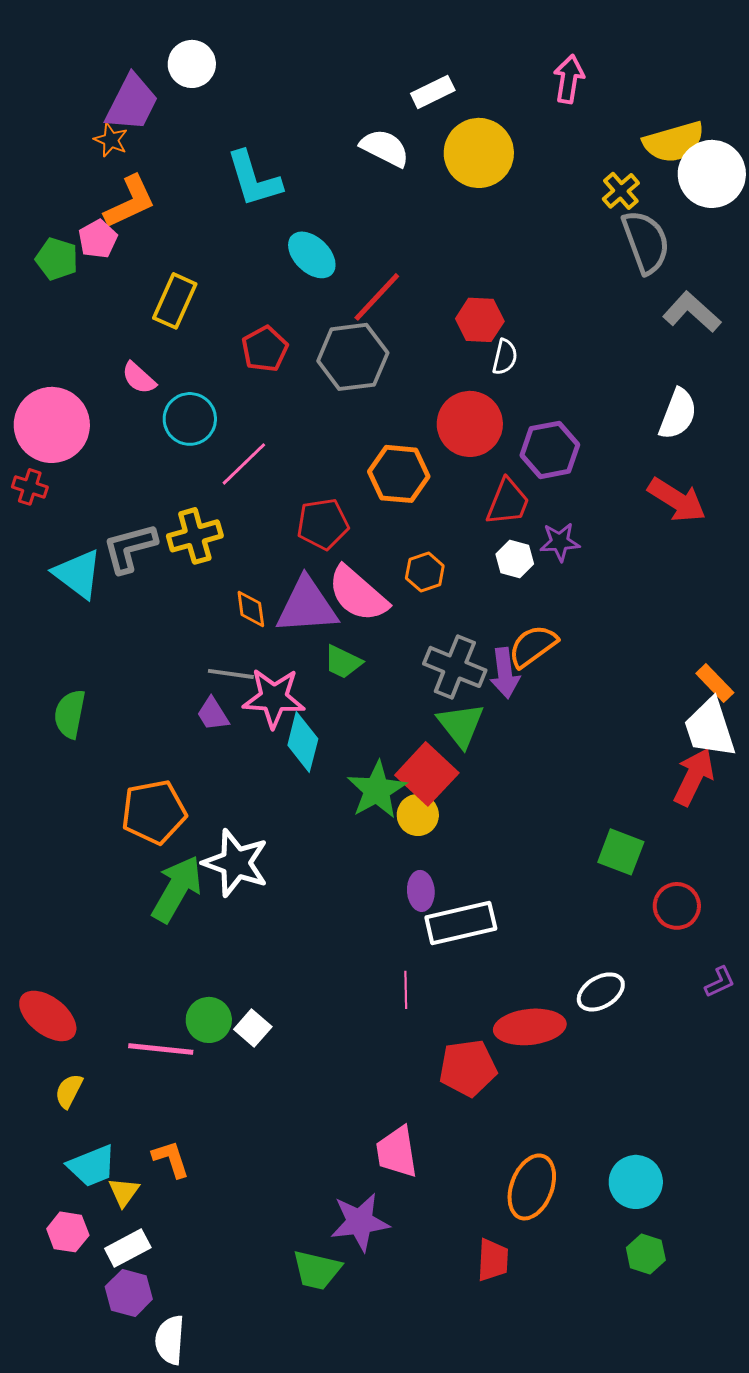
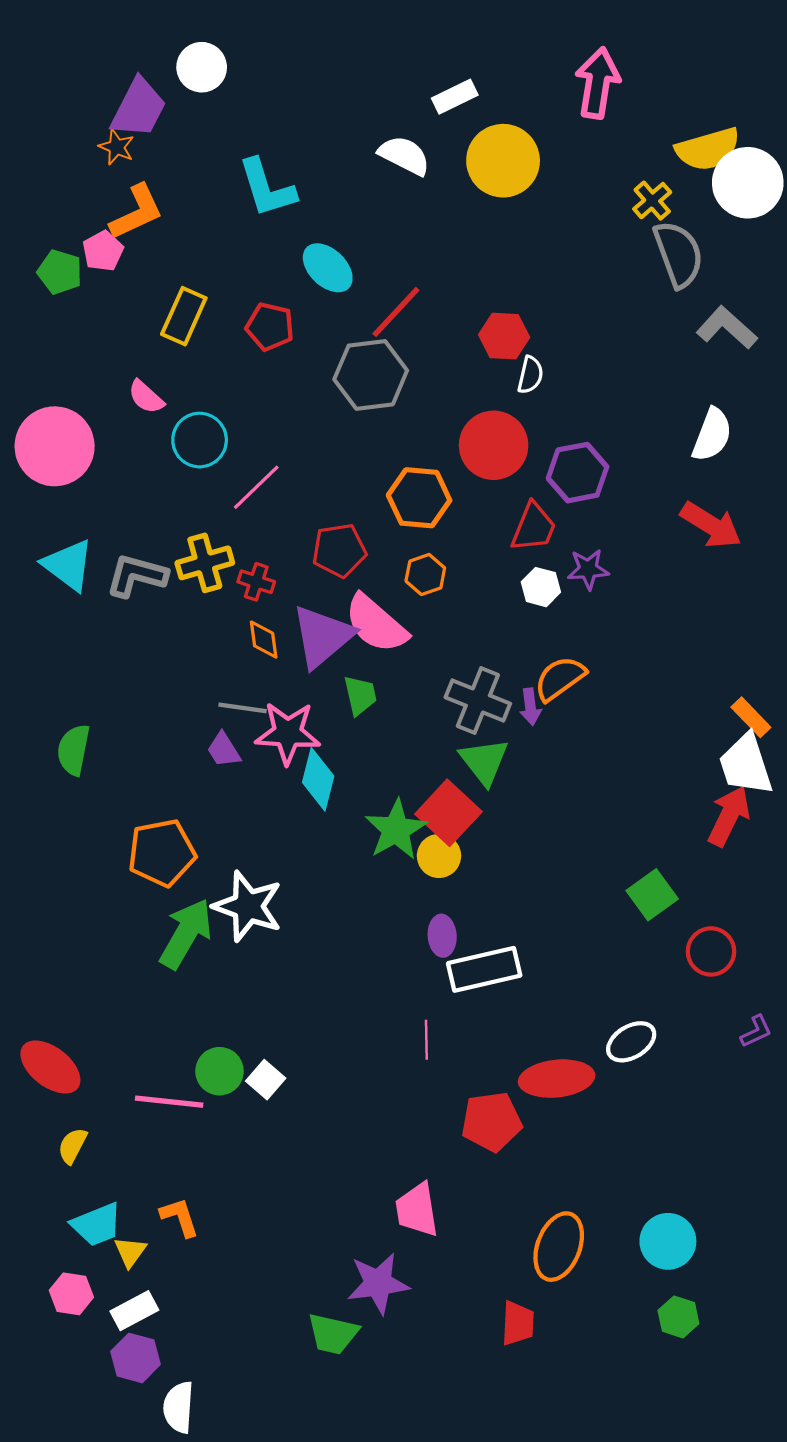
pink arrow: (569, 79) -> (598, 83), size x1.4
red pentagon: (265, 349) -> (270, 327), moved, turned -30
red cross: (30, 487) -> (256, 582), moved
gray L-shape: (130, 548) -> (137, 576), turned 30
orange hexagon: (425, 572) -> (425, 574), moved
cyan triangle: (78, 574) -> (68, 565), moved
purple triangle: (307, 606) -> (322, 636), turned -36
green trapezoid: (343, 662) -> (360, 695), turned -129
purple arrow: (505, 673) -> (530, 707), size x0.7
green square: (621, 852) -> (652, 895), turned 33

